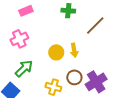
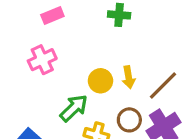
brown line: (95, 25) -> (163, 85), moved
green arrow: (24, 69) -> (74, 108), moved

